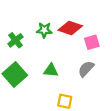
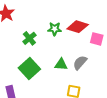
pink square: (92, 42) -> (97, 39), turned 32
gray semicircle: (86, 69) -> (80, 63), moved

